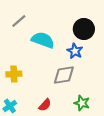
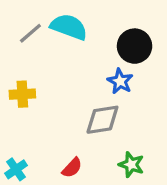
cyan semicircle: (43, 40) -> (69, 27), moved
yellow cross: (14, 74) -> (22, 94), moved

